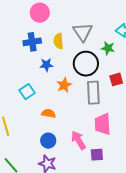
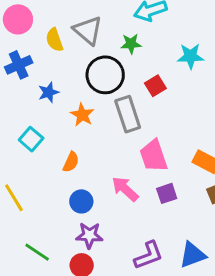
yellow semicircle: (58, 41) -> (54, 40), moved
orange semicircle: (49, 113) -> (71, 162), turned 120
purple square: (97, 155) -> (167, 193), moved

